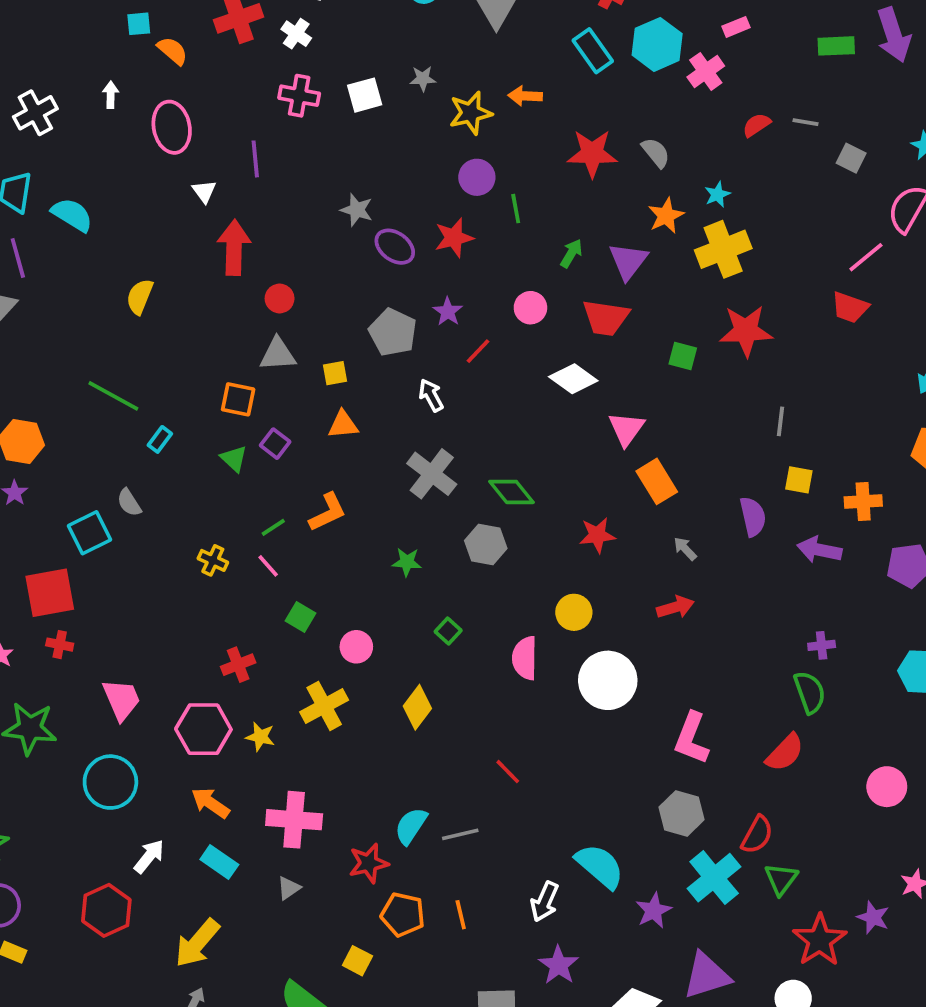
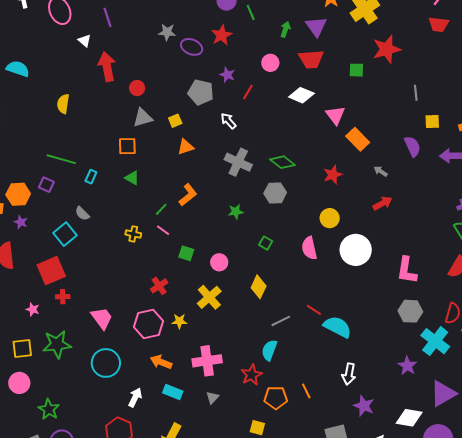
purple square: (275, 444) -> (46, 185), moved
gray line: (460, 834) -> (281, 321), moved
cyan semicircle: (600, 866) -> (338, 327), moved

